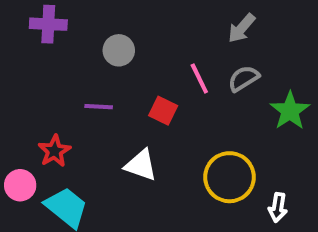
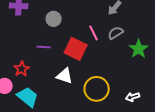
red square: (163, 111) -> (76, 49), size x1.6
yellow circle: (230, 177) -> (97, 89), moved
white arrow: (278, 207) -> (133, 97), turned 64

